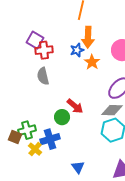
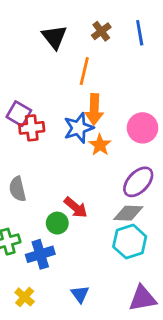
blue star: (77, 50) -> (79, 128), size x1.5
gray semicircle: (43, 76) -> (17, 189), moved
yellow cross: (35, 149) -> (25, 297), moved

